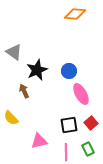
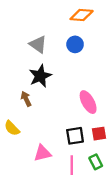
gray triangle: (14, 52) -> (38, 44), moved
blue circle: (69, 71) -> (75, 44), moved
red square: (91, 123) -> (99, 134), turned 32

